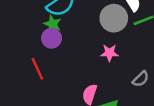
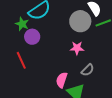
green star: (53, 24) -> (22, 24), moved
gray semicircle: (141, 79) -> (88, 70), moved

